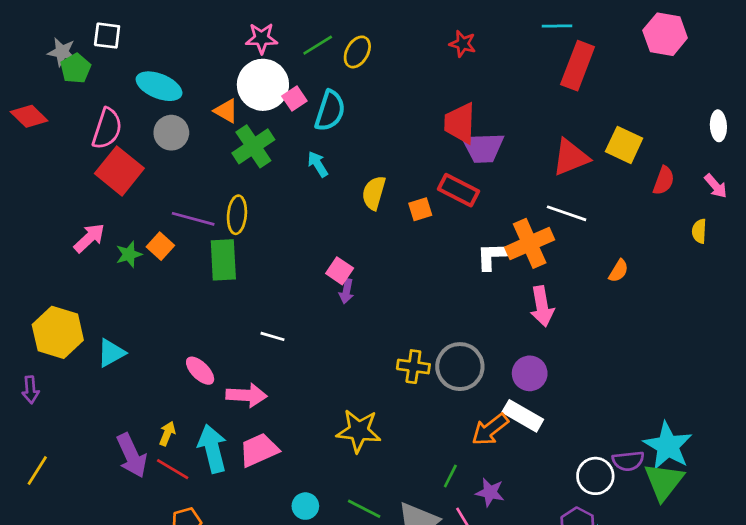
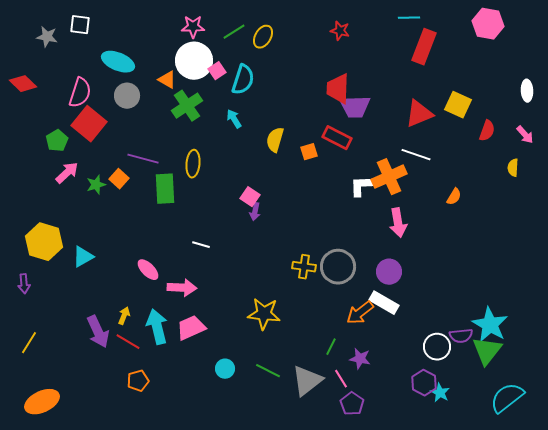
green pentagon: (76, 68) -> (57, 141), moved
yellow ellipse: (237, 215) -> (193, 164), moved

